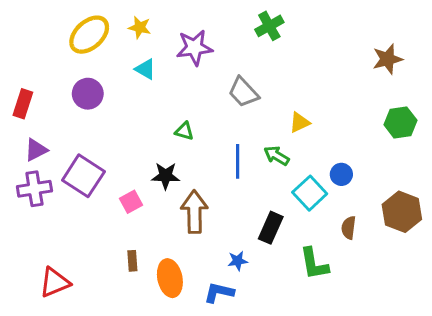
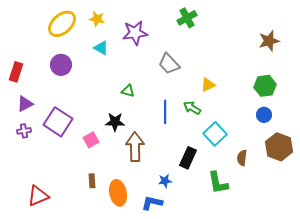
green hexagon: (400, 122) -> (265, 86), moved
blue circle: (341, 174) -> (264, 115), moved
purple cross: (34, 189) -> (24, 131), size x0.6

